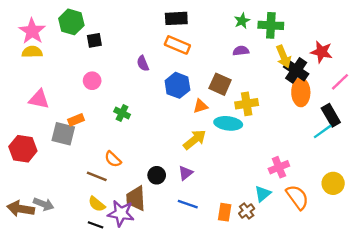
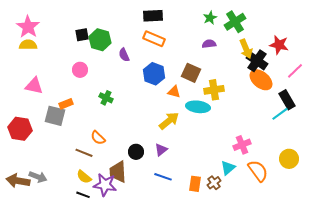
green hexagon: (71, 22) -> (100, 40), moved
green cross: (271, 25) -> (235, 22), turned -35
orange ellipse: (301, 92) -> (261, 80), turned -50
orange triangle: (200, 106) -> (174, 92), turned 32

